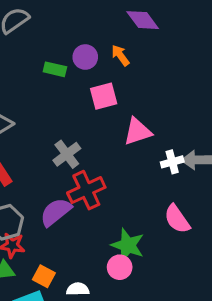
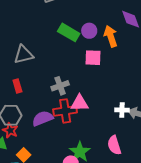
orange arrow: (120, 55) -> (111, 36), size x1.5
green rectangle: (55, 69) -> (69, 32), size x1.5
pink triangle: (137, 132) -> (80, 103), moved

